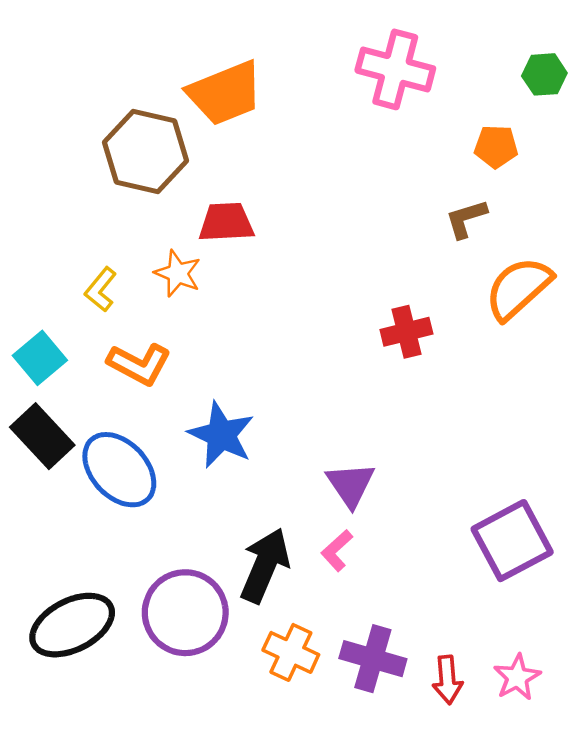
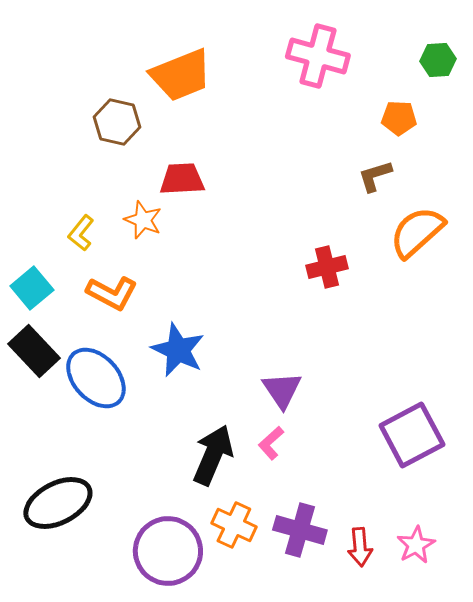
brown hexagon: (145, 152) -> (117, 122), size x0.7
purple circle: (185, 613) -> (168, 551), moved

